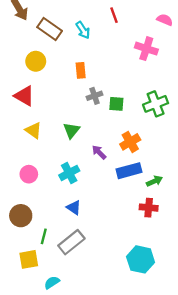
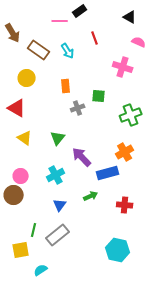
green square: (116, 104) -> (99, 96), moved
orange cross: (130, 142) -> (125, 152), moved
purple arrow: (99, 152) -> (82, 157), size x1.5
green arrow: (154, 181) -> (91, 196), moved
blue triangle: (74, 208) -> (60, 205), turned 32
brown circle: (21, 216) -> (14, 195), moved

